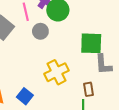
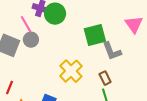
gray circle: (40, 31) -> (31, 40), moved

